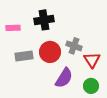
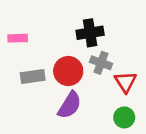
black cross: (44, 20) -> (90, 33), moved
purple semicircle: (64, 78) -> (70, 105), moved

